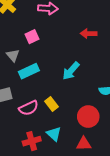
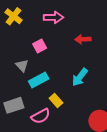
red arrow: (89, 34) -> (83, 39), moved
yellow rectangle: (51, 104) -> (56, 101), moved

